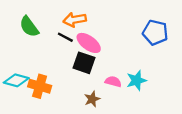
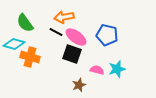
blue pentagon: (155, 32) -> (107, 35), moved
cyan diamond: (16, 80) -> (14, 44), moved
orange cross: (40, 86) -> (30, 57), moved

